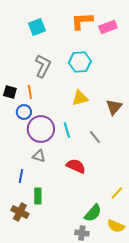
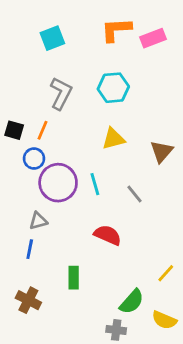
orange line: (30, 92) -> (42, 130), turned 32
gray triangle: (39, 156) -> (38, 221), moved, turned -32
green rectangle: (38, 196) -> (74, 278), moved

